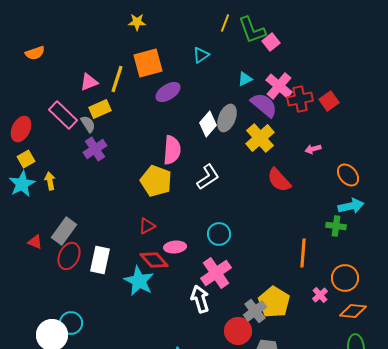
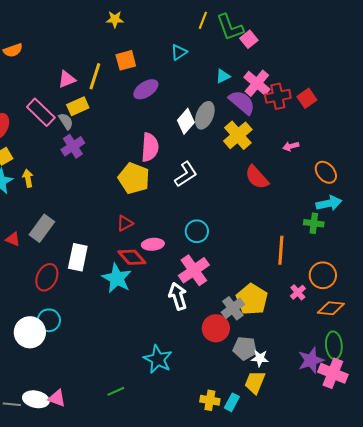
orange square: (148, 63) -> (126, 60), size x0.7
red ellipse: (69, 256) -> (47, 277), moved

